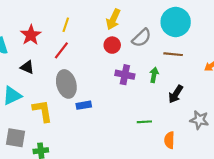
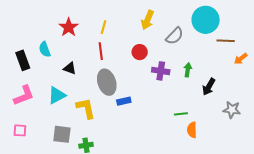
red star: (31, 35) -> (69, 27), moved
red circle: (112, 45) -> (140, 52), moved
red line: (61, 50) -> (101, 51), turned -42
brown line: (173, 54) -> (226, 41), moved
orange semicircle: (169, 140) -> (192, 130), moved

